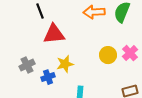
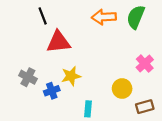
yellow circle: (108, 55) -> (122, 89), moved
gray cross: (27, 65) -> (28, 77), turned -35

